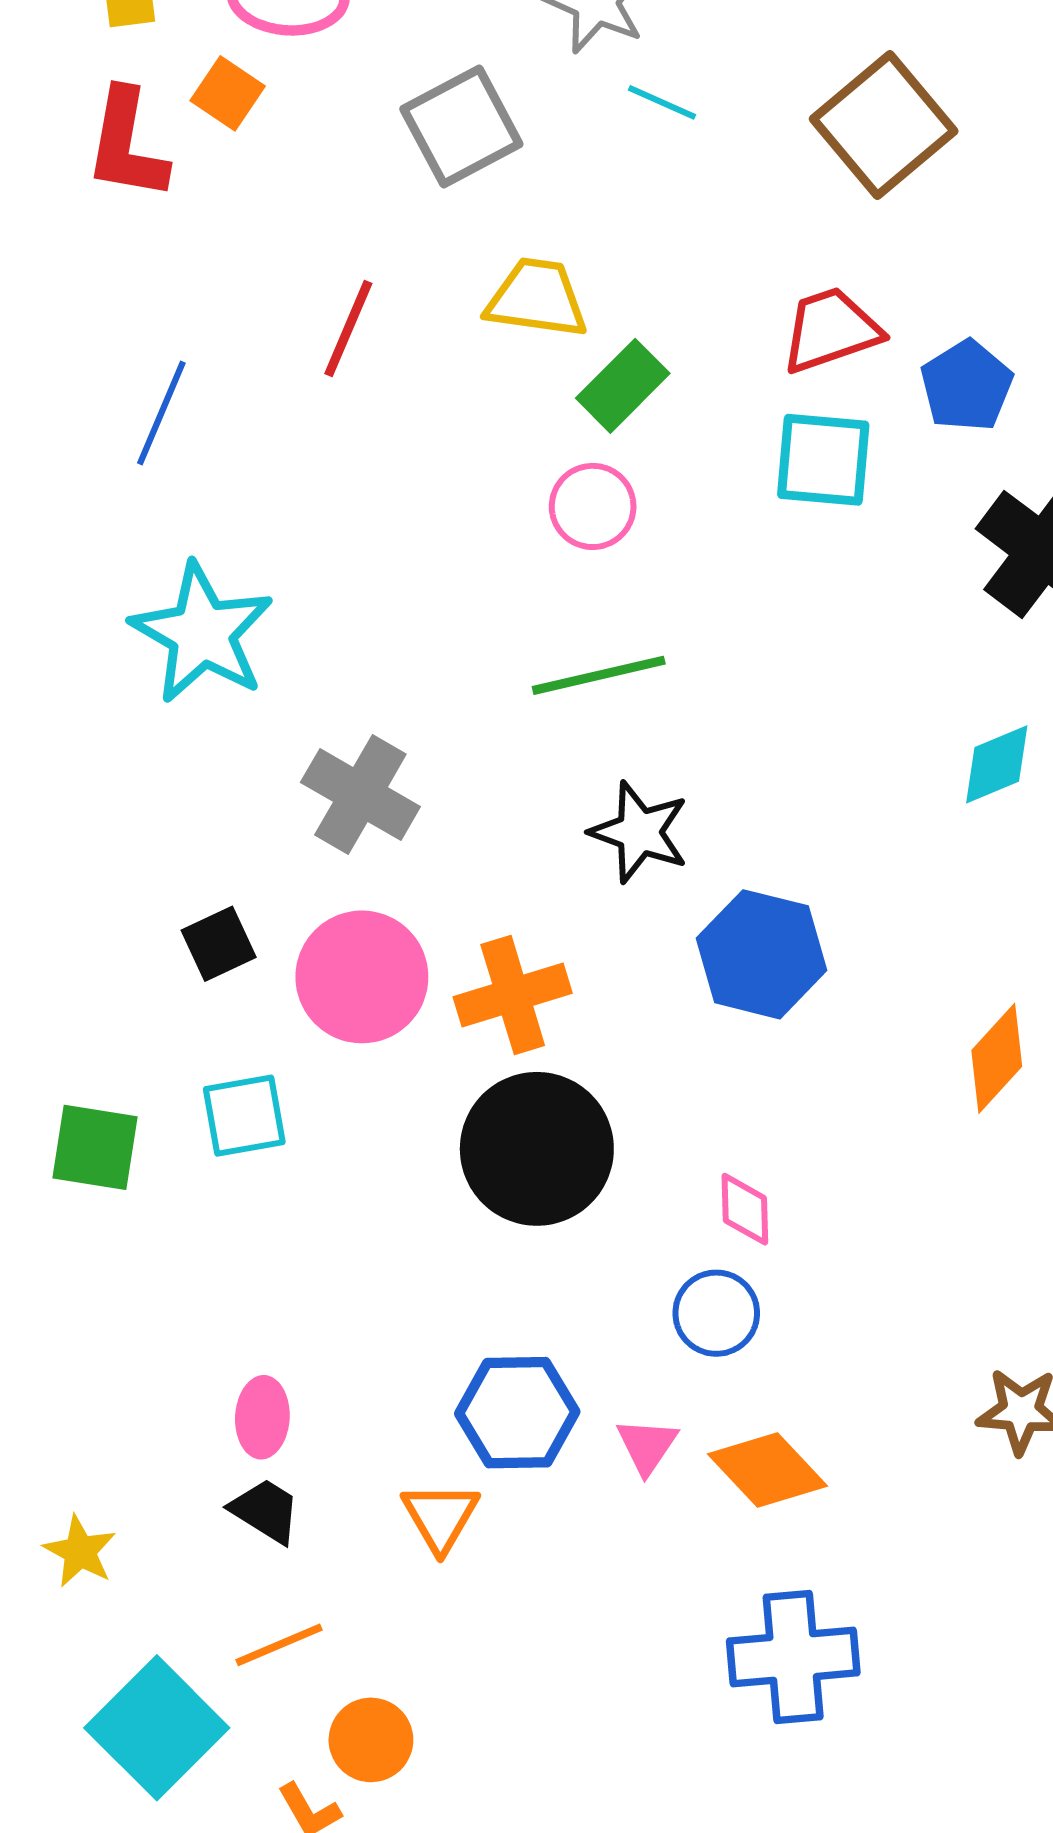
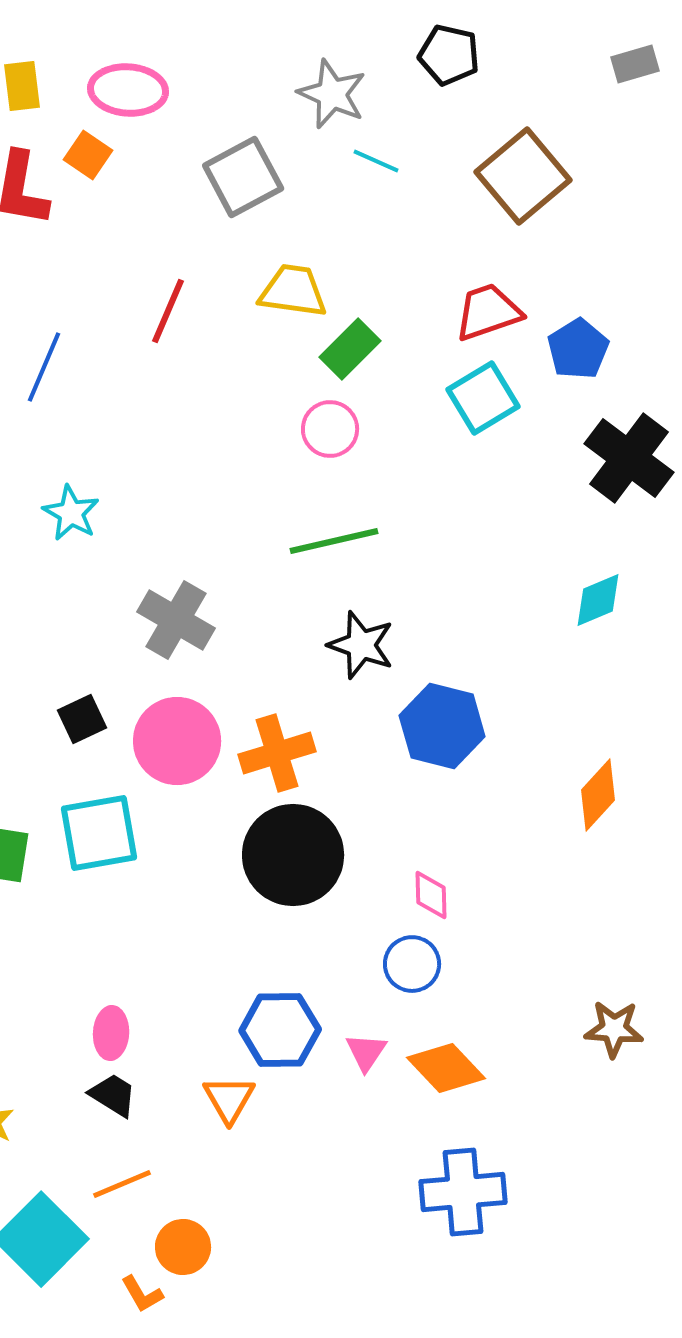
cyan square: (823, 460) -> (483, 398), turned -36
cyan star: (202, 633) -> (71, 513), size x0.6
cyan square: (244, 1116) -> (99, 833), size x1.4

